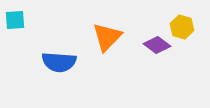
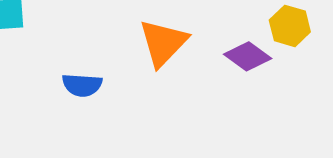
blue semicircle: (59, 62) -> (82, 85), size x0.7

